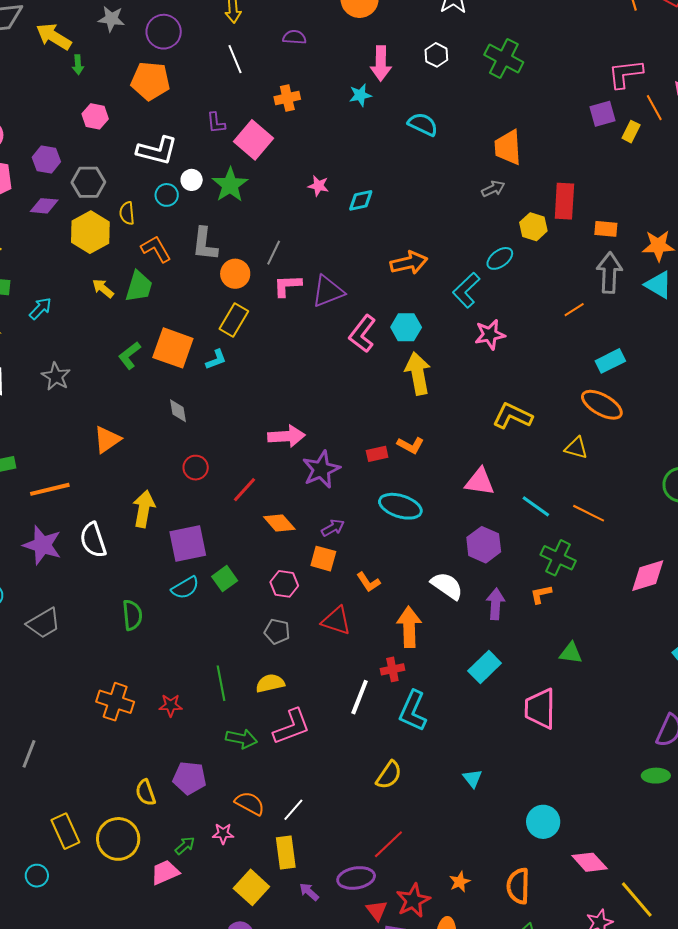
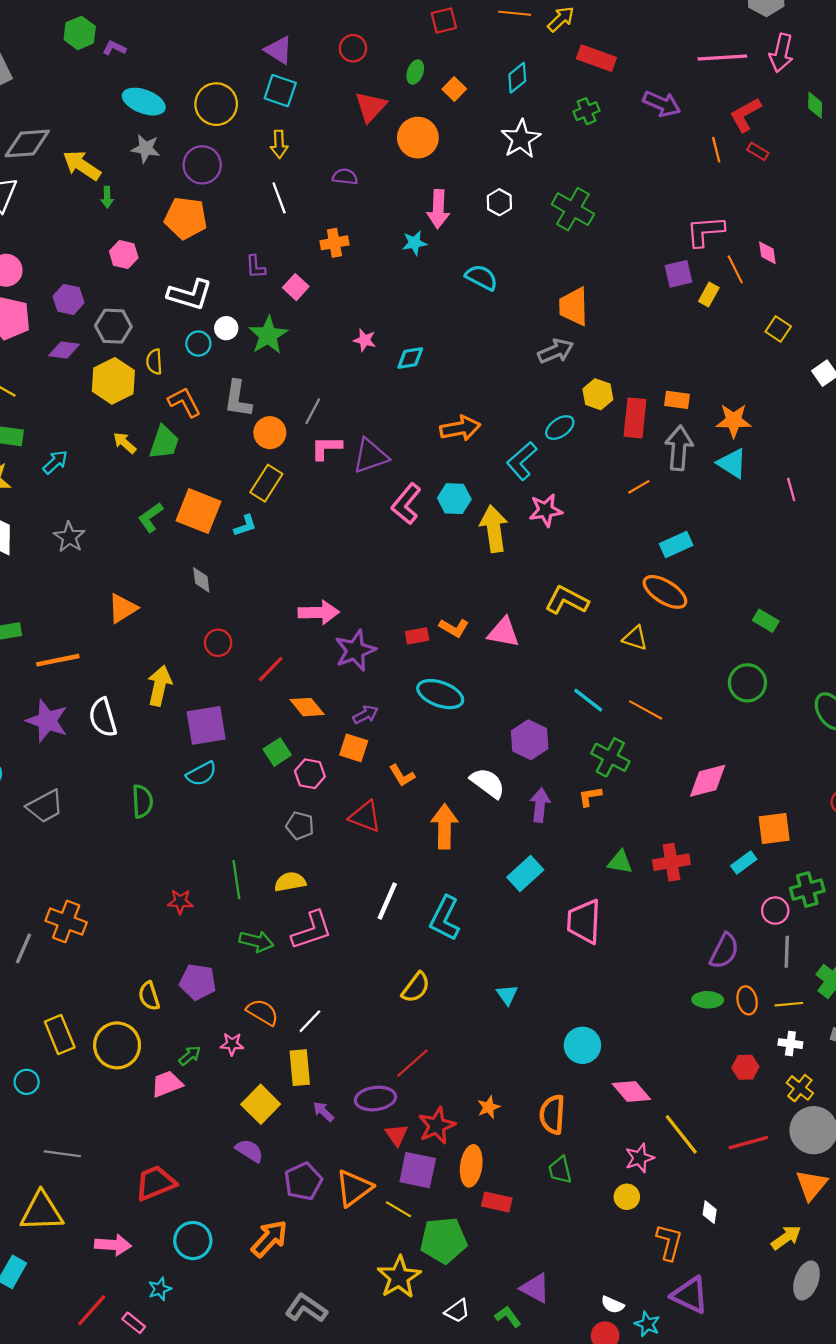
pink square: (254, 140) -> (296, 287), size x0.6
gray arrow: (493, 189) -> (556, 351), size x1.4
red rectangle: (564, 201) -> (635, 418), moved
yellow arrow: (418, 373) -> (494, 529), moved
pink triangle: (480, 482) -> (503, 632), moved
green square: (225, 579) -> (277, 752), moved
red cross: (392, 669) -> (671, 862), moved, size x1.4
orange cross: (115, 702) -> (66, 922), moved

